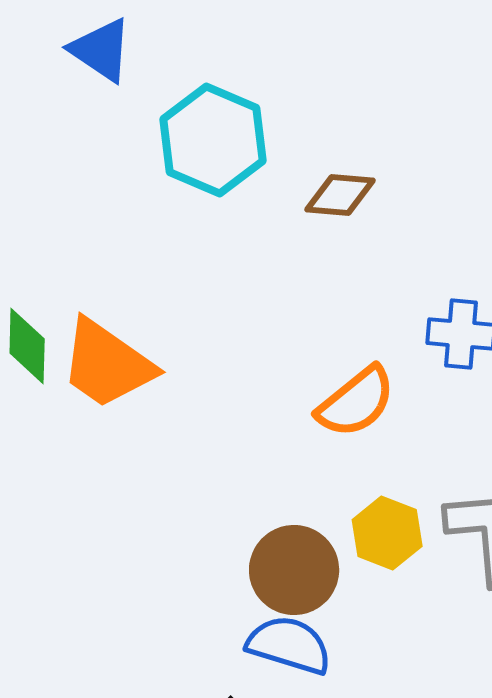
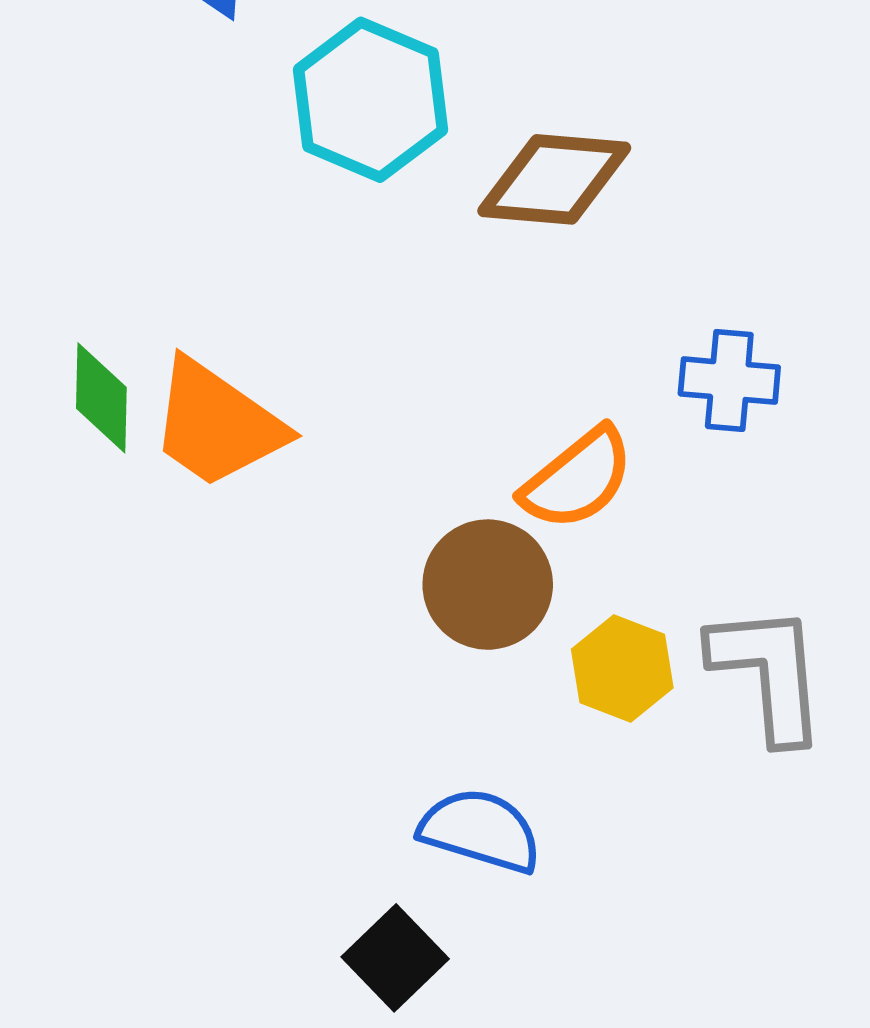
brown diamond: (340, 195) -> (554, 179), size x1.5
brown circle: (294, 570) -> (488, 585), moved

